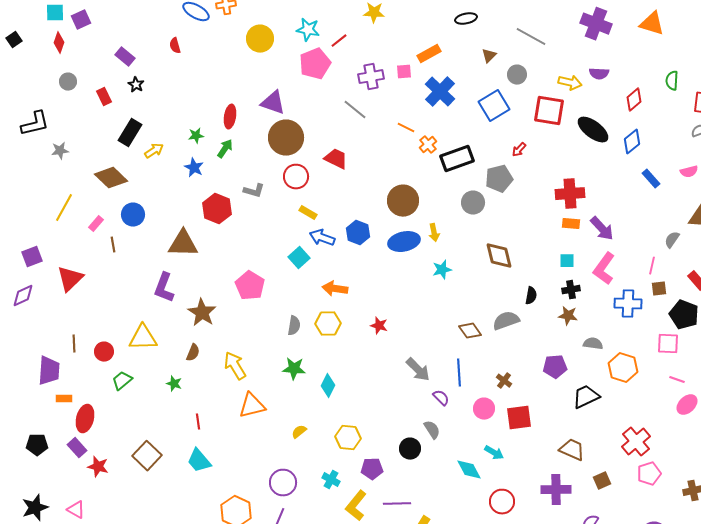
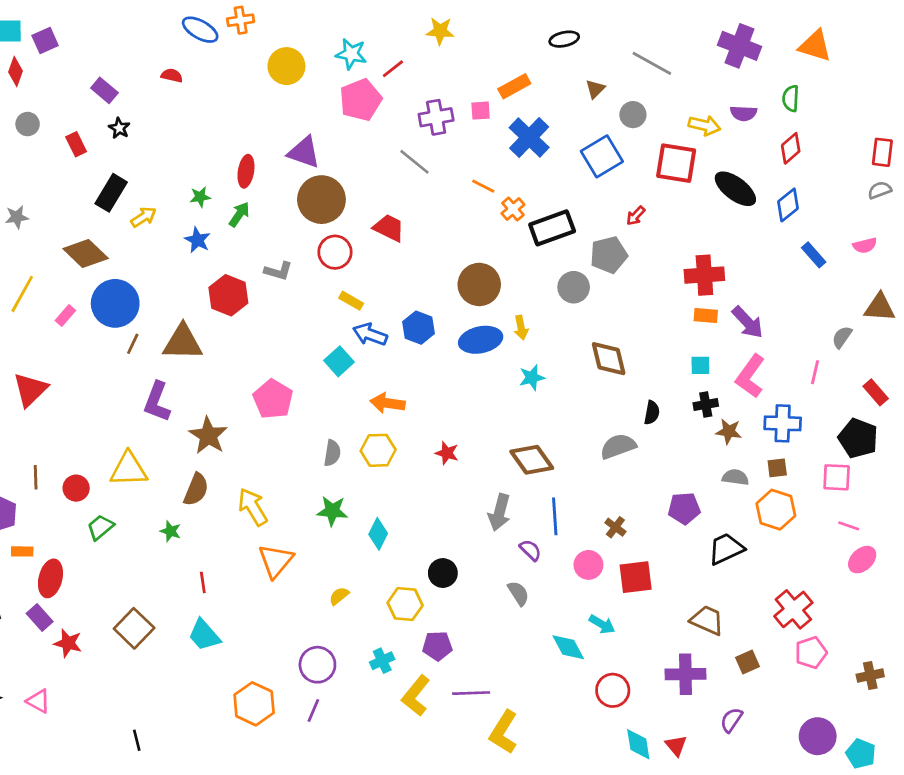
red semicircle: (175, 46) -> (172, 76), turned 119
green semicircle: (672, 81) -> (791, 98), moved
blue circle: (133, 215) -> (115, 303), size x1.5
brown line: (113, 245) -> (133, 344), moved, turned 35
brown square: (659, 289) -> (777, 468), moved
brown star: (568, 316) -> (729, 431), moved
brown diamond: (470, 331) -> (532, 460), moved, size x1.4
brown semicircle: (193, 353) -> (196, 489), size x1.4
gray arrow: (418, 370) -> (499, 512), turned 60
orange triangle: (252, 406) -> (276, 561), turned -36
black circle: (410, 449) -> (443, 573), moved
cyan cross: (331, 480) -> (382, 661), turned 36

